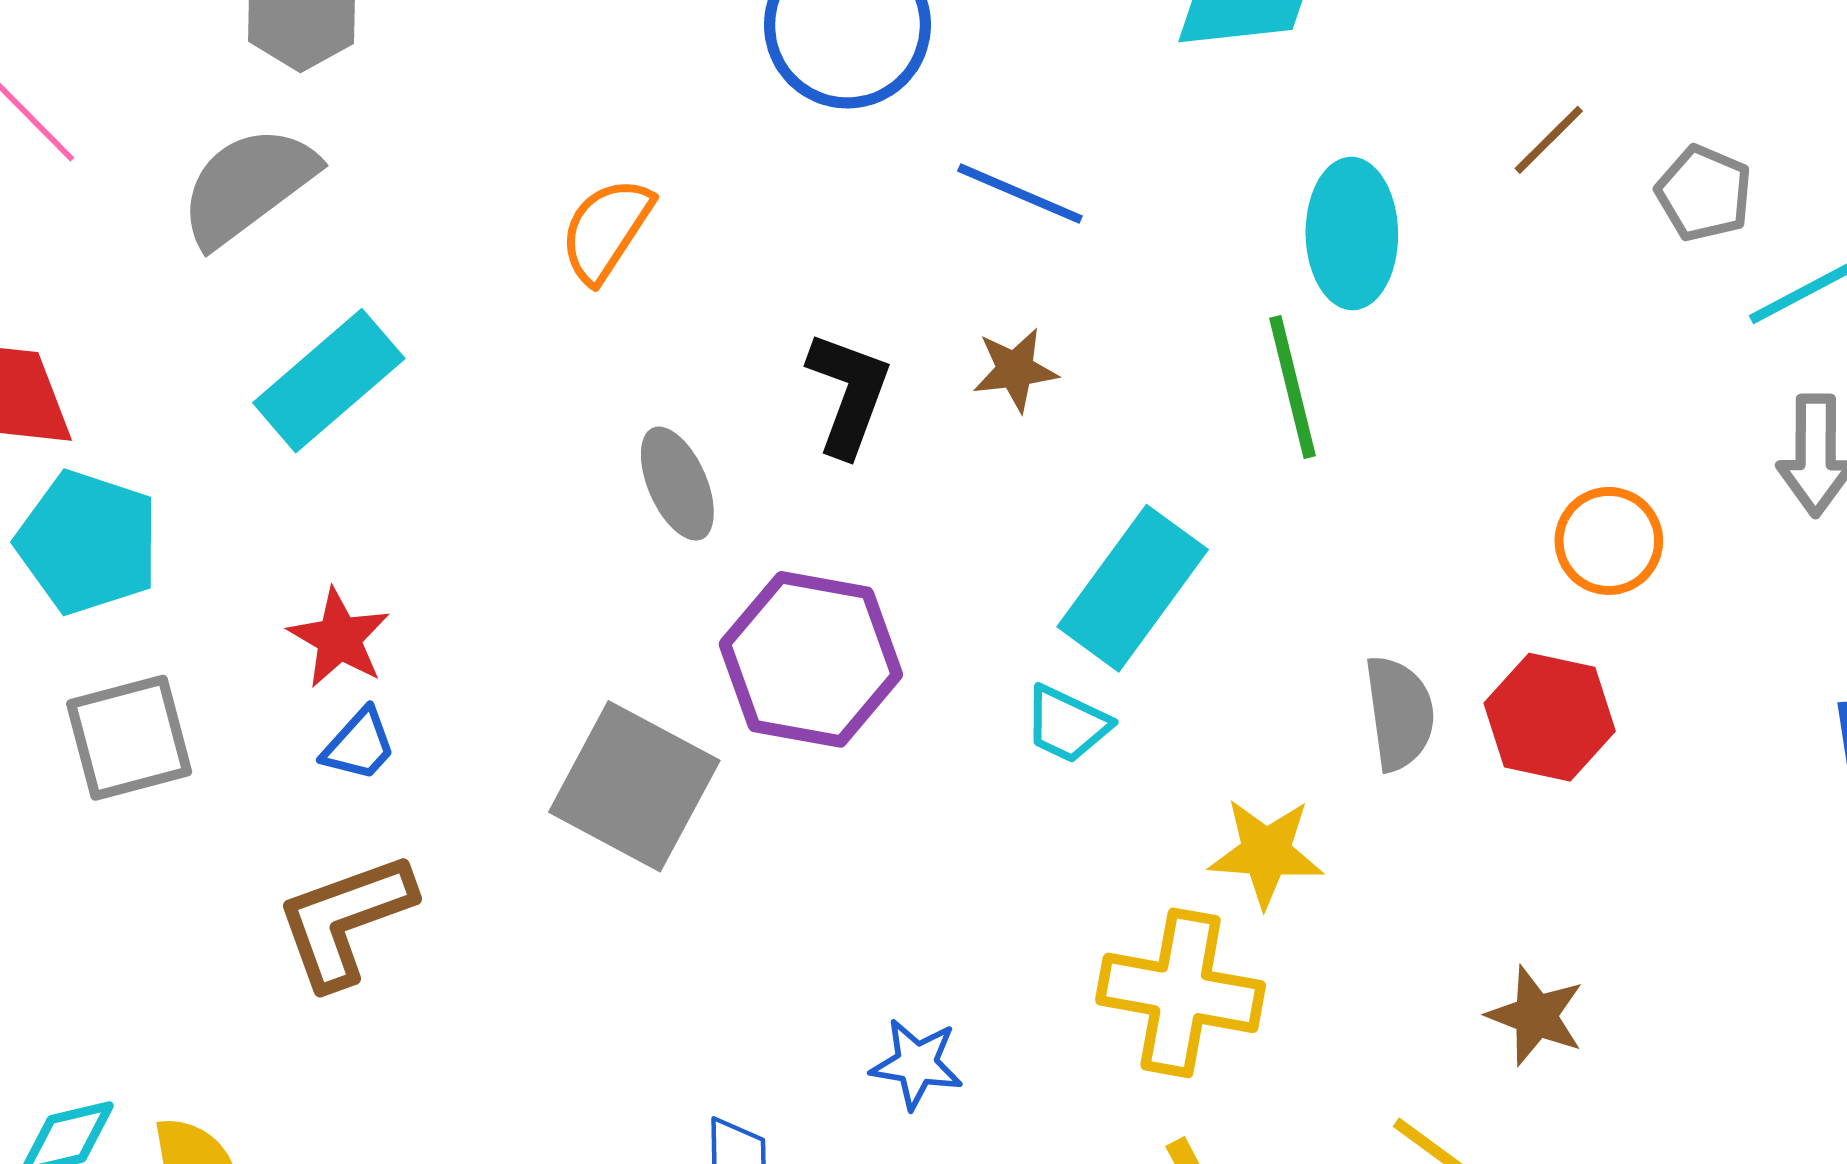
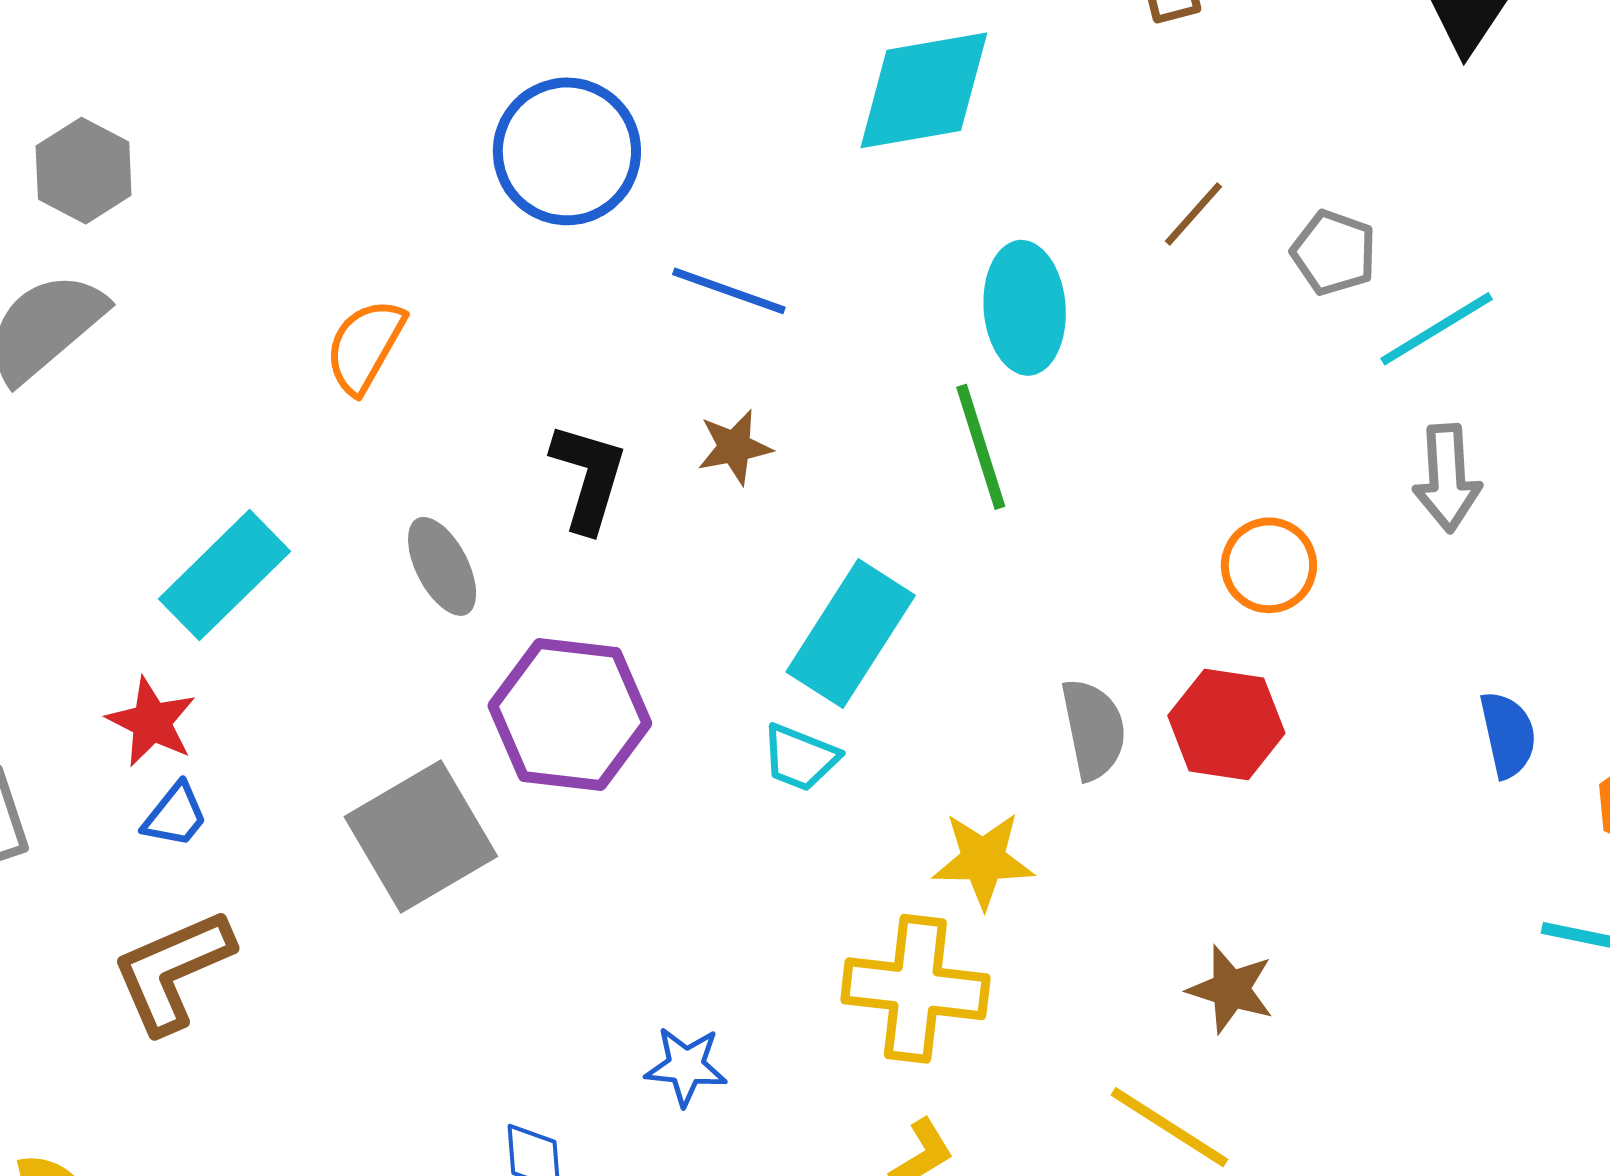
cyan rectangle: (329, 381) -> (225, 575), moved
gray square: (634, 786) -> (421, 836), turned 35

